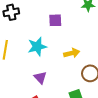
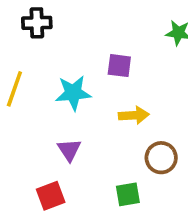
purple square: (55, 20) -> (119, 66), moved

